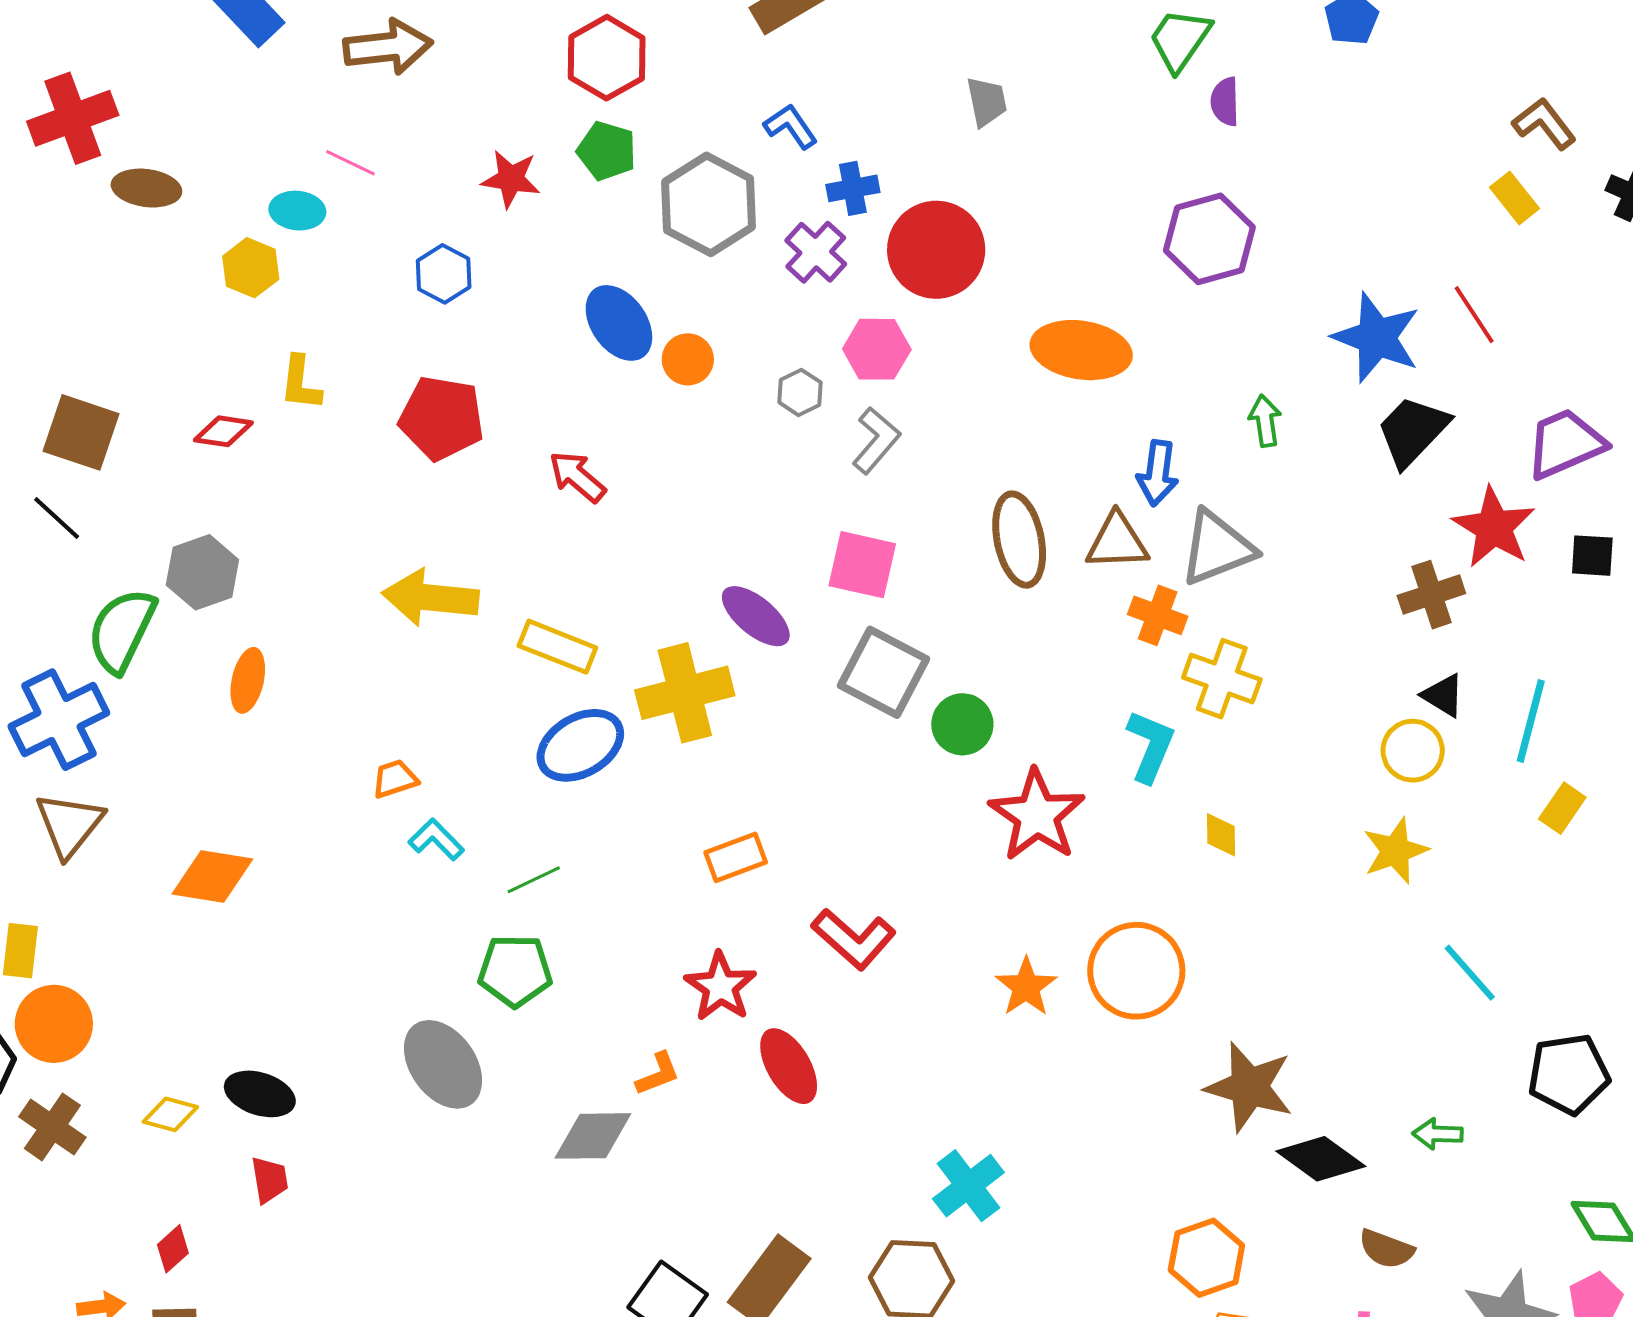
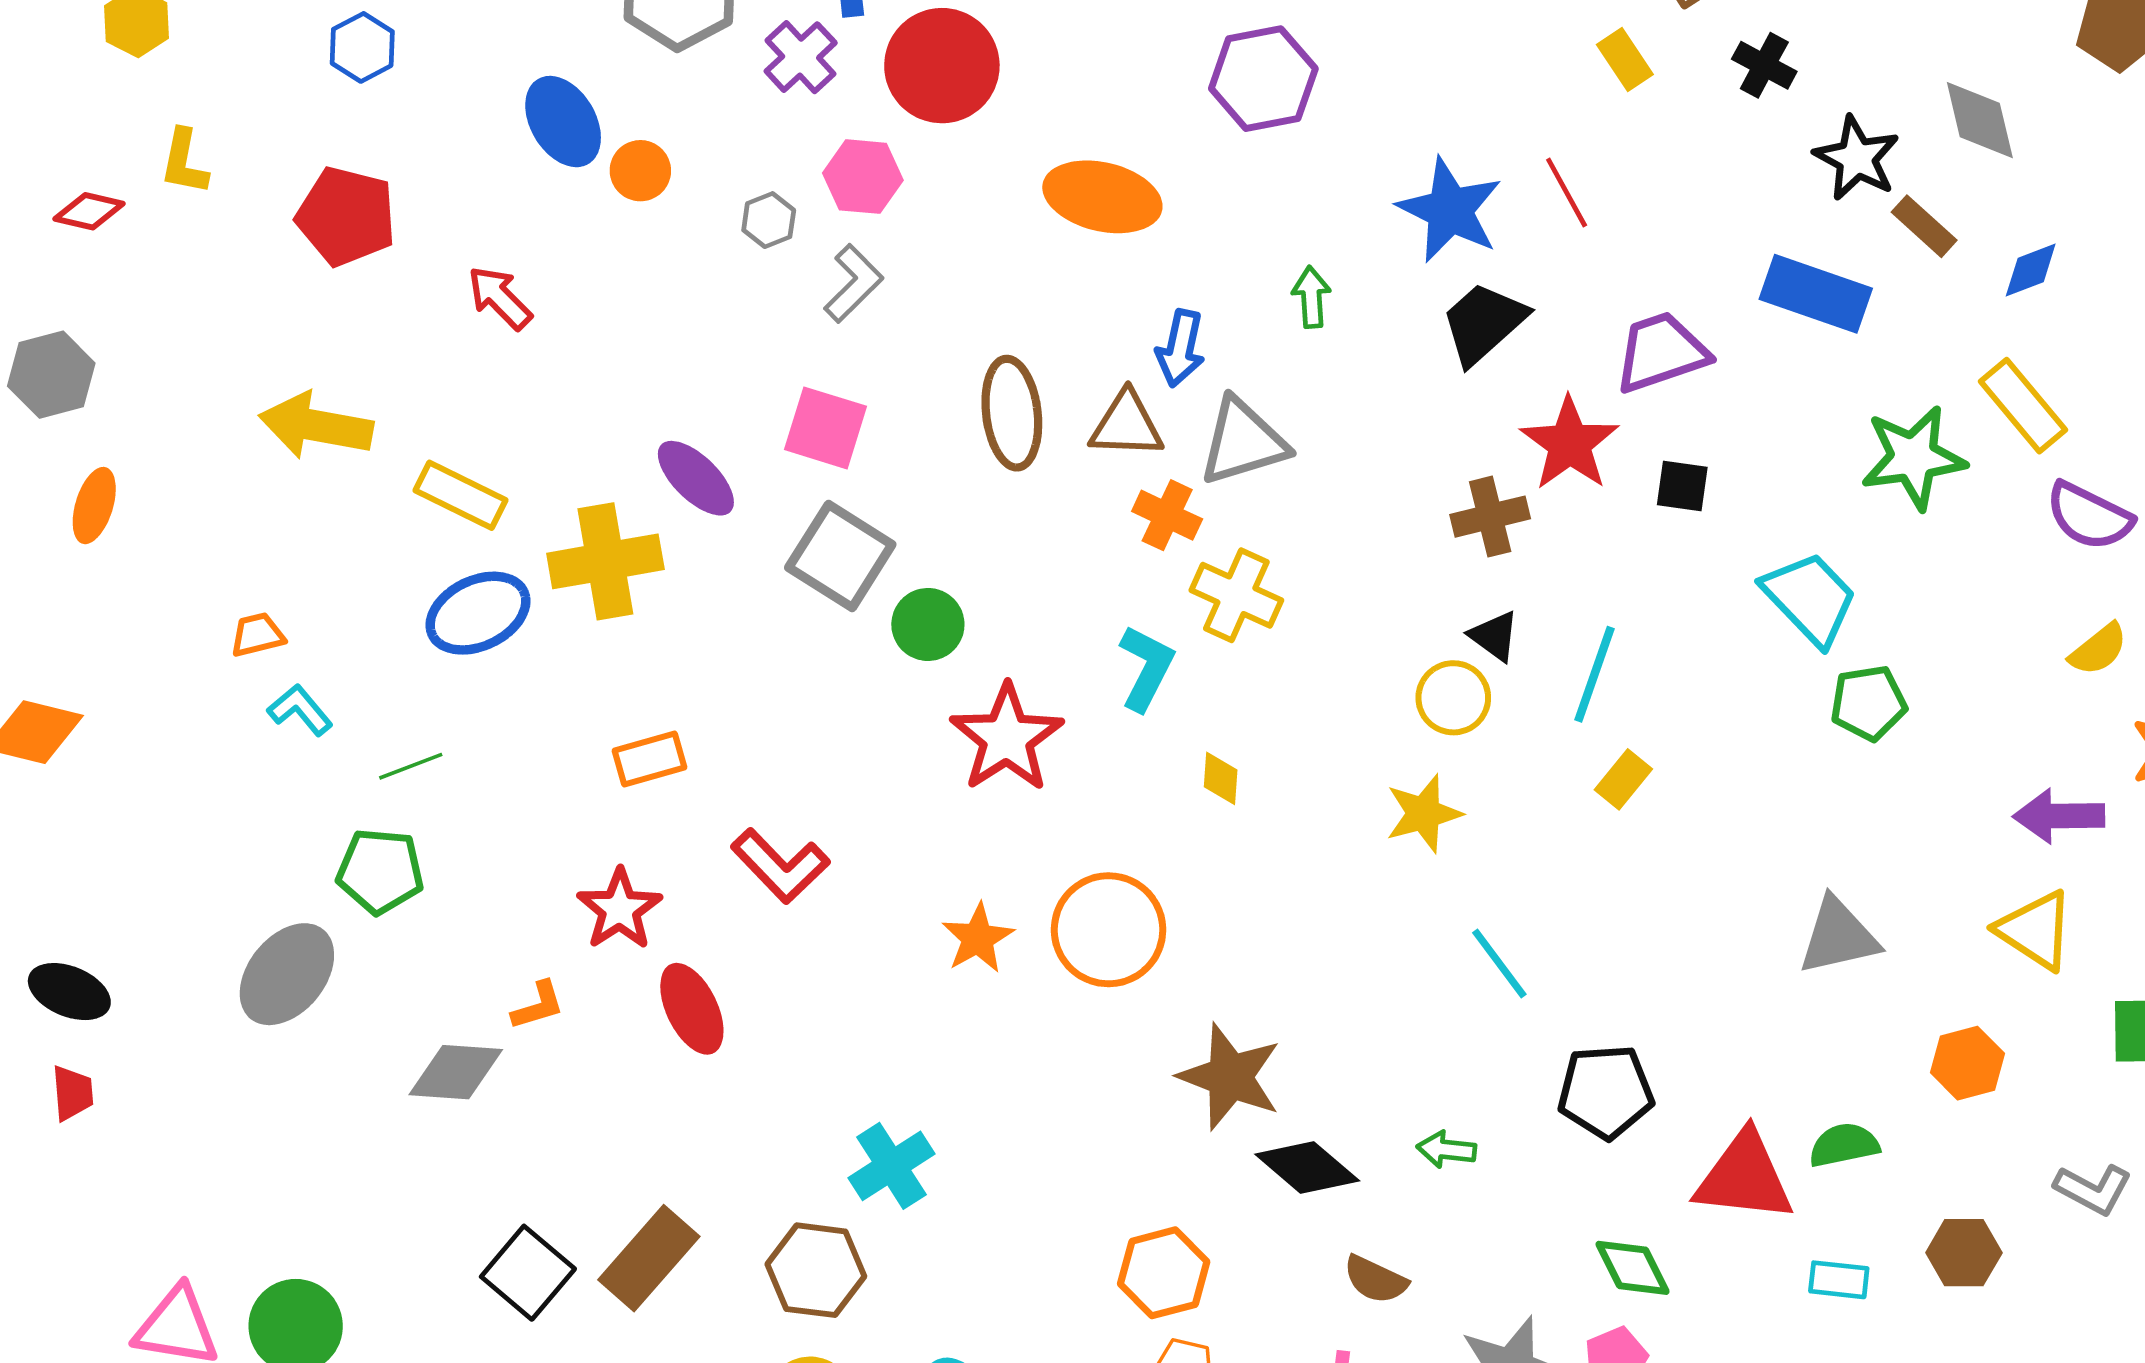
gray ellipse: (443, 1064) -> (287, 974), turned 70

